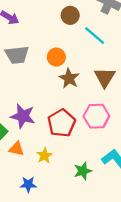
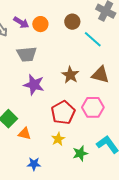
orange circle: (56, 57) -> (40, 24), moved
brown triangle: (105, 77) -> (100, 75), turned -48
purple star: (23, 116) -> (34, 85), moved
yellow star: (44, 156) -> (58, 139), moved

